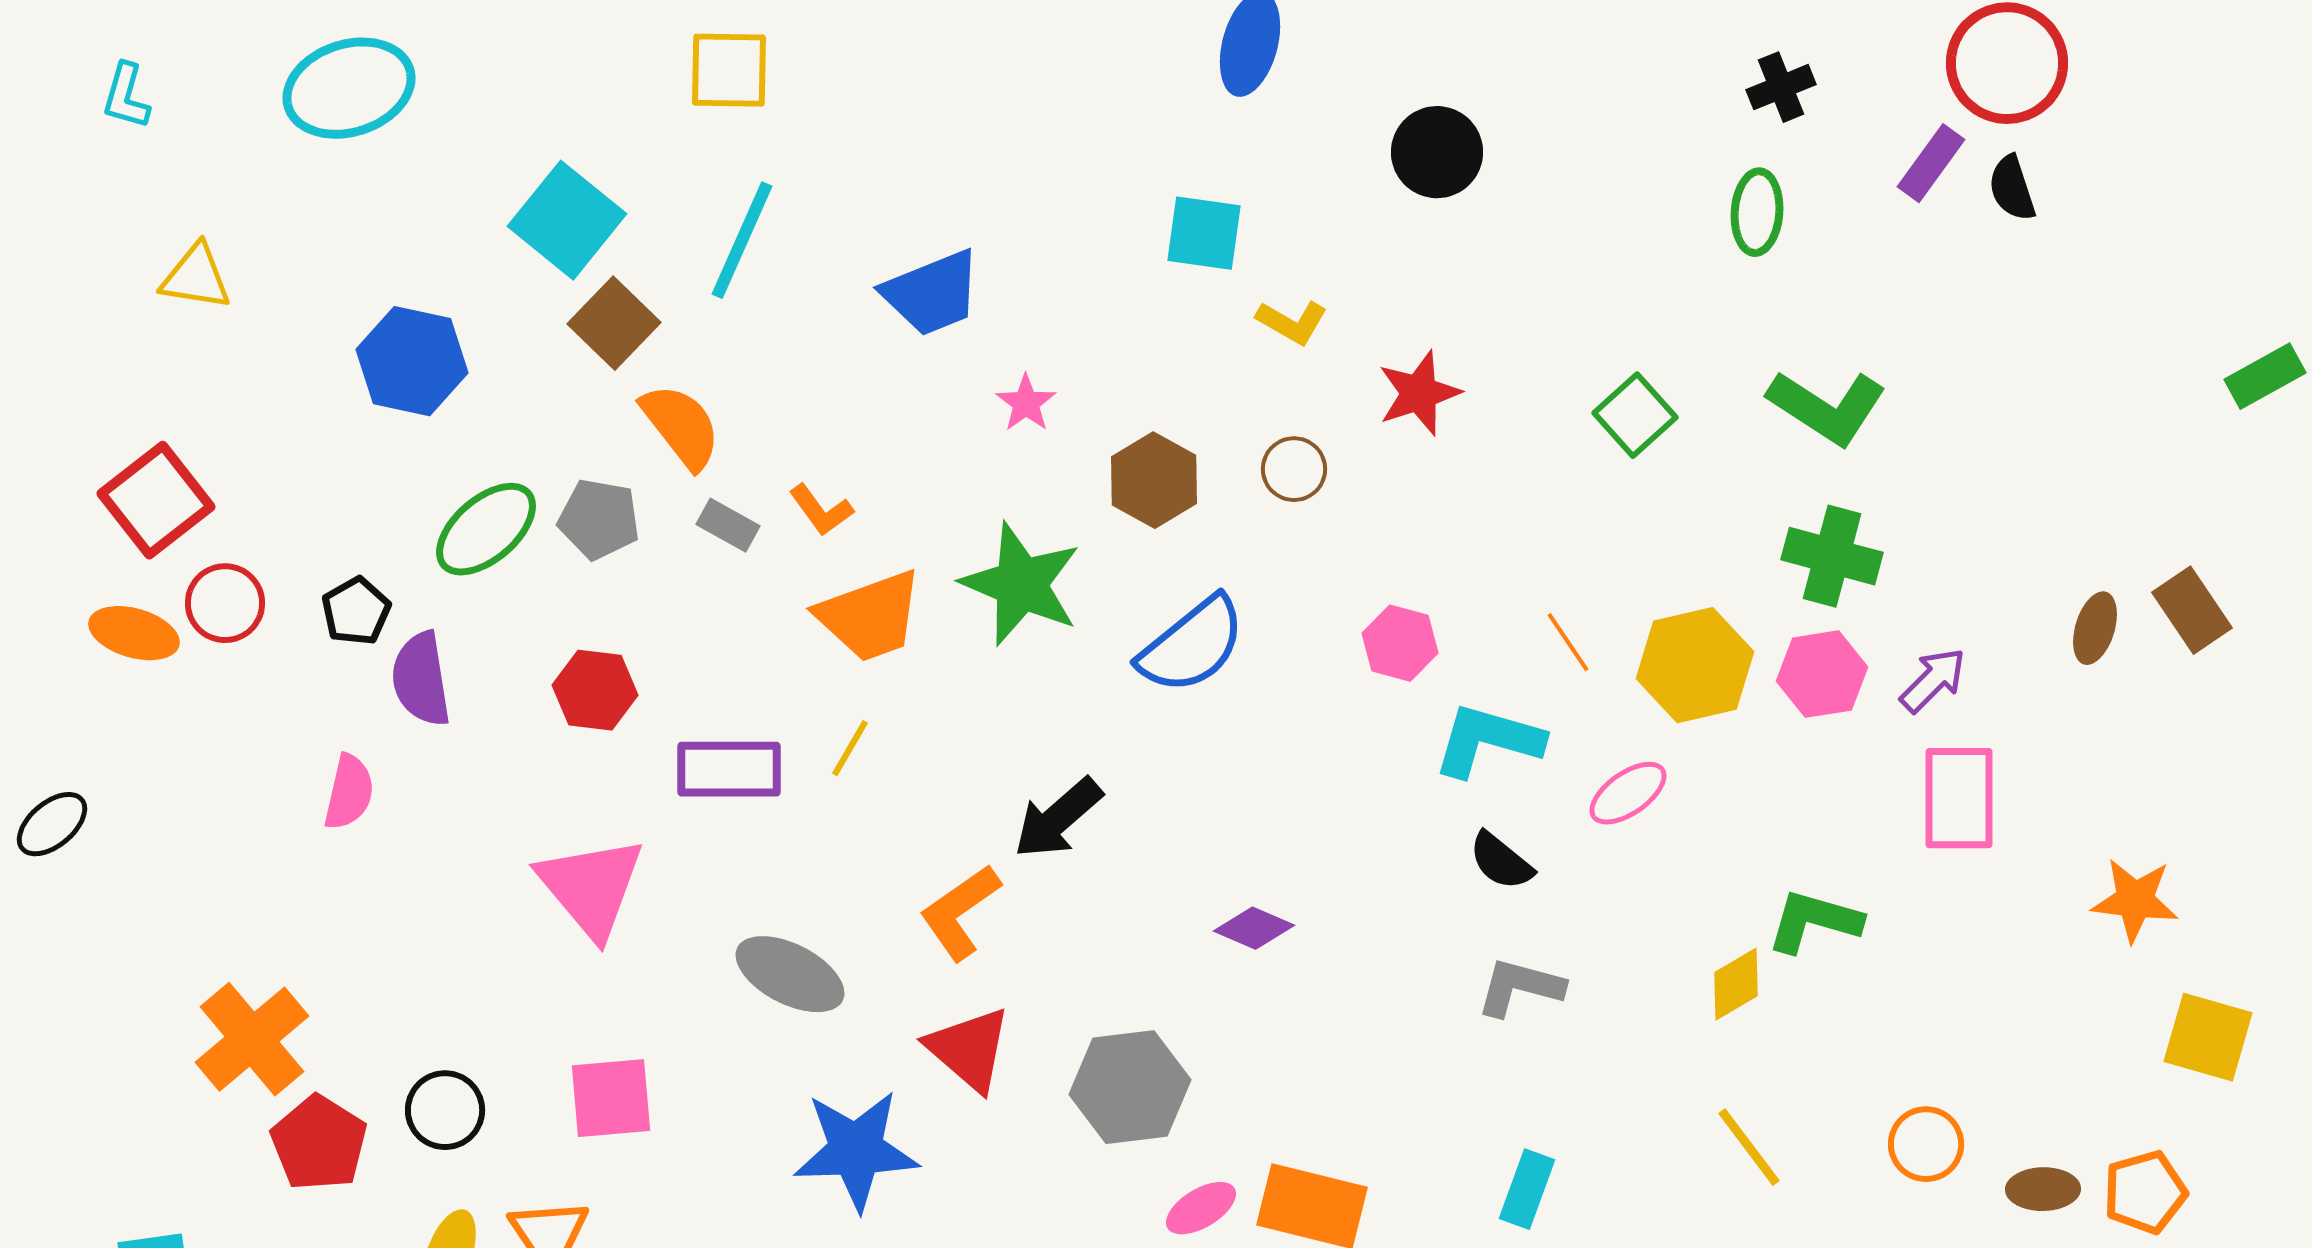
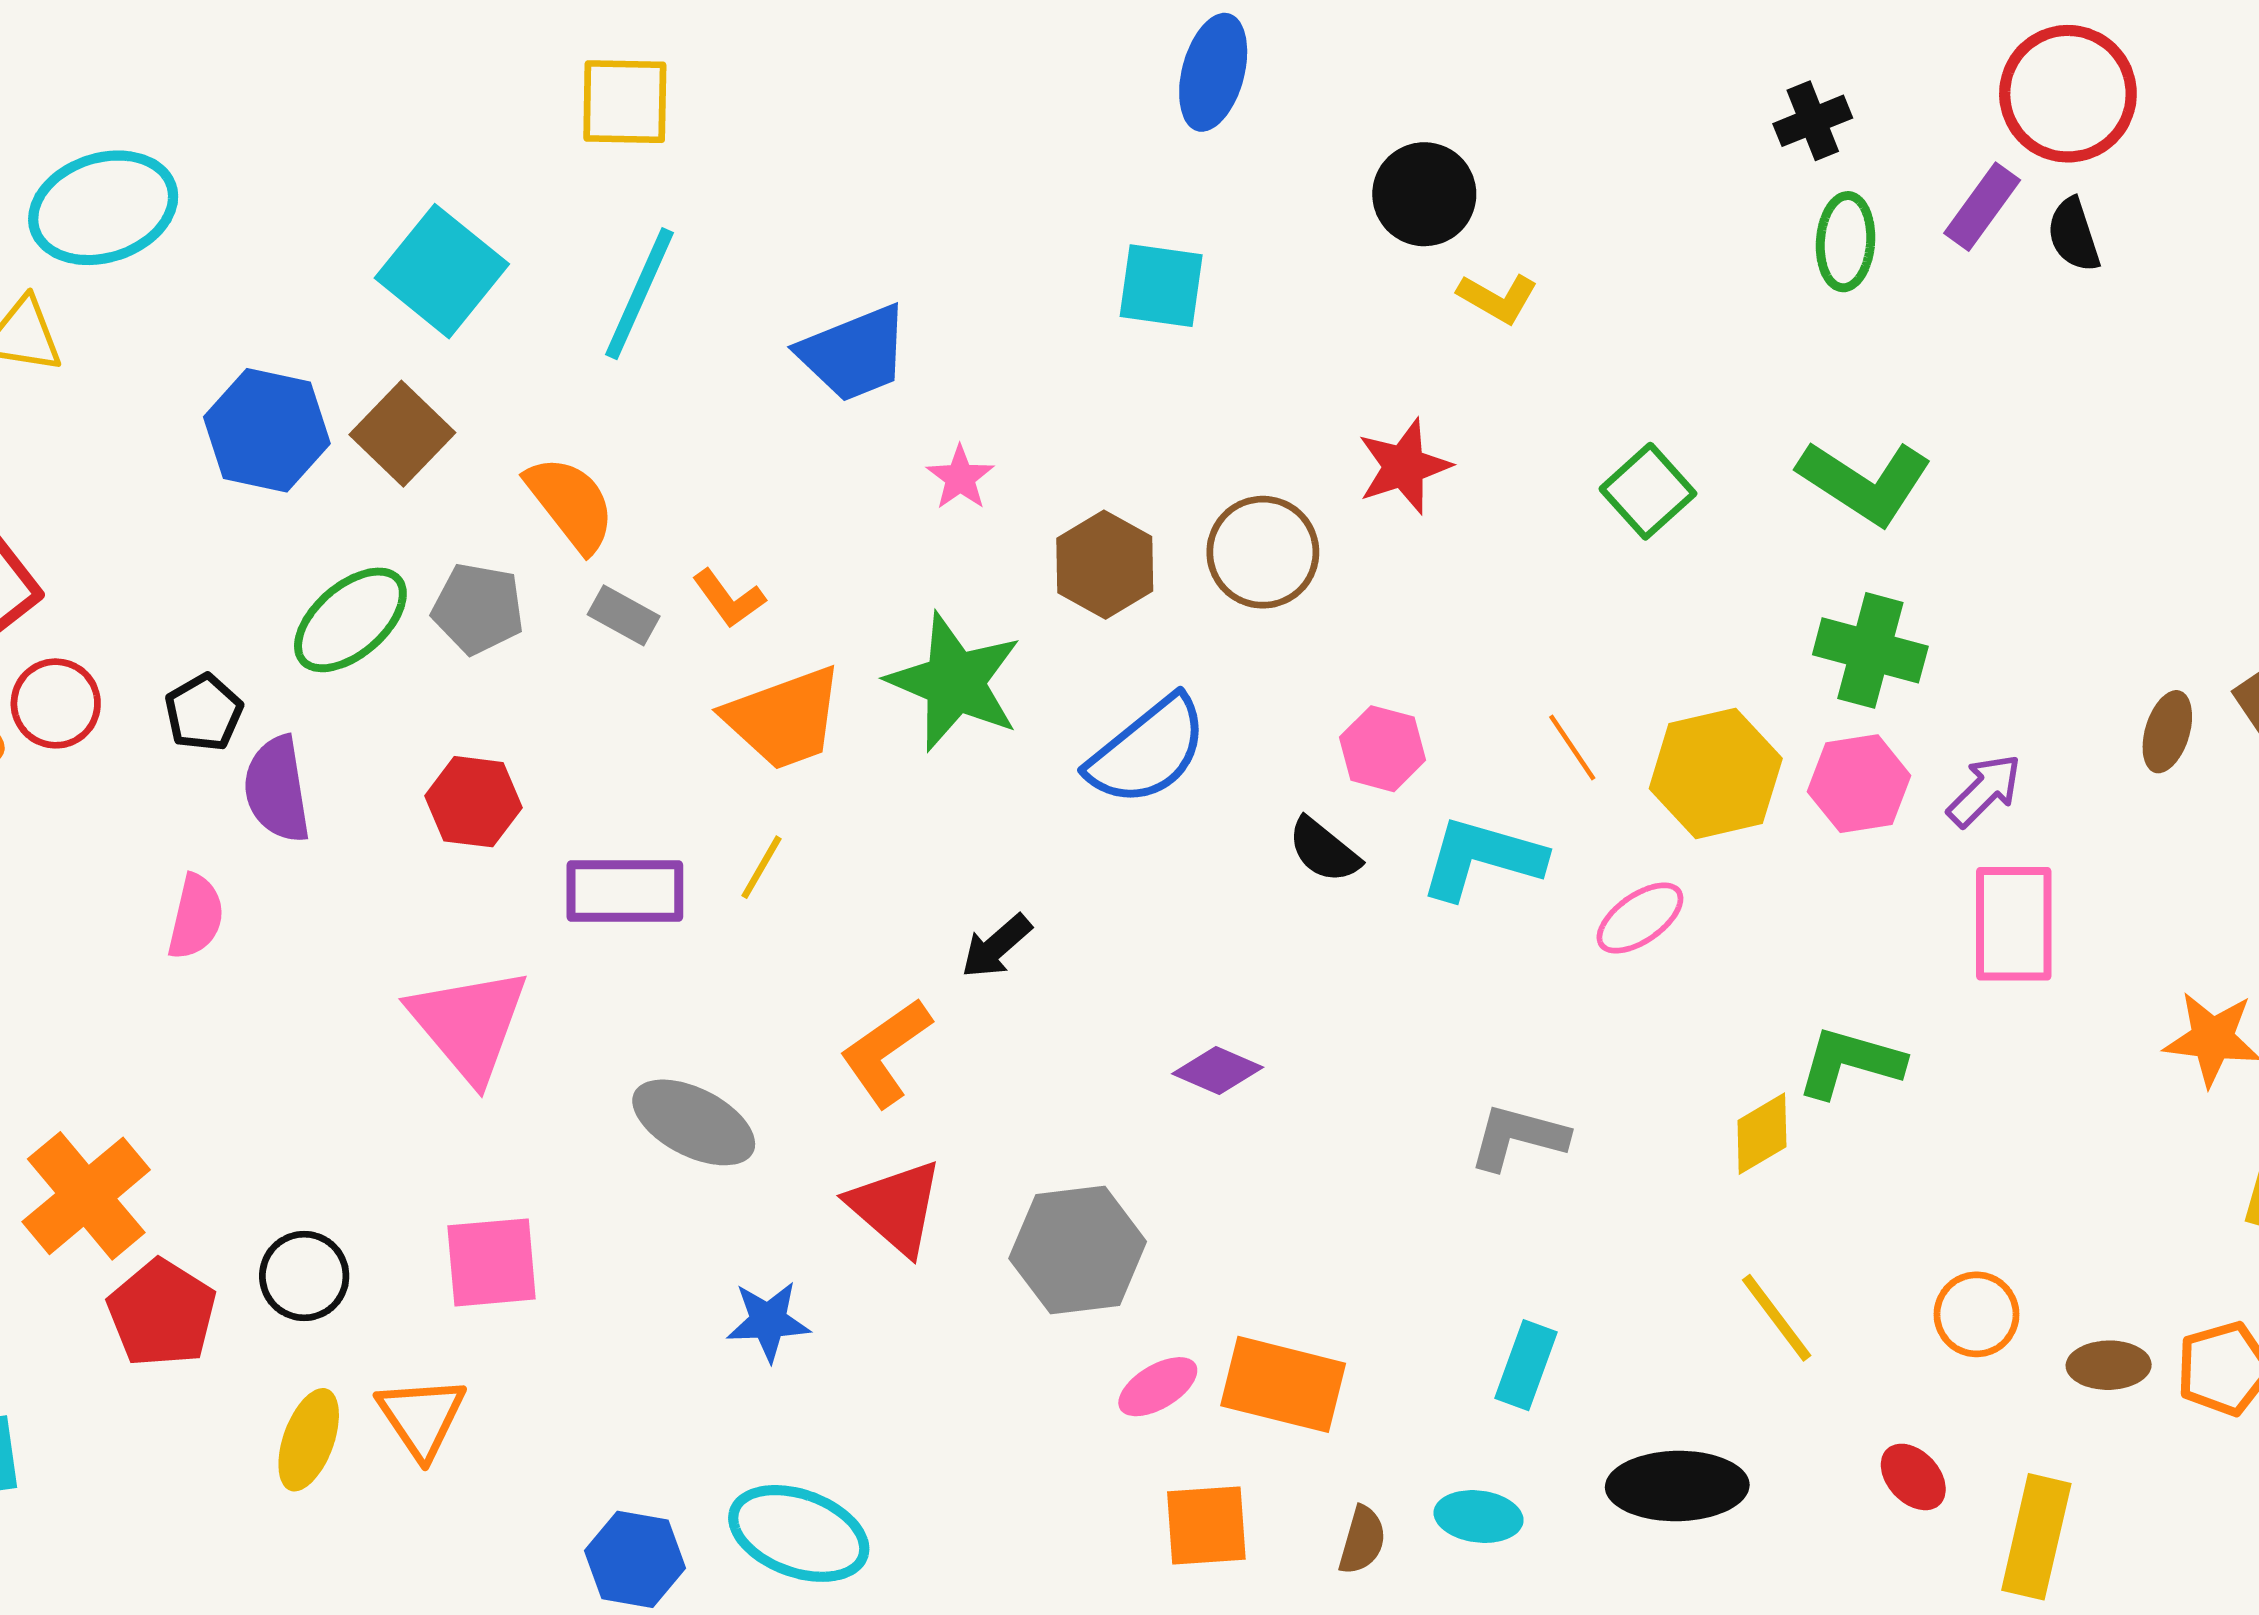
cyan ellipse: (349, 88) -> (103, 208), moved
green ellipse: (1757, 212) -> (1846, 242), moved
yellow L-shape: (1292, 322) -> (1498, 298), moved
brown square: (614, 323) -> (402, 434), moved
brown circle: (1294, 469) -> (1263, 552), size x1.5
black arrow: (1058, 818) -> (996, 946), size x0.7
black semicircle: (1501, 861) -> (1324, 850), moved
blue star: (856, 1150) -> (768, 1321), size x0.6

